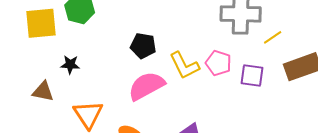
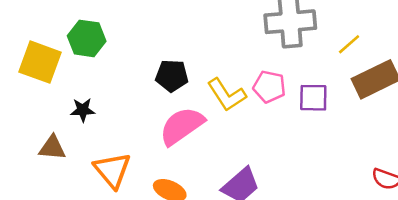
yellow square: (41, 23) -> (40, 62), turned 32
yellow line: (273, 37) -> (349, 44), moved

